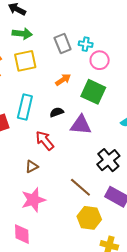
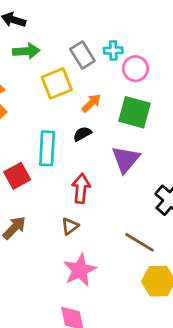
yellow square: (25, 61) -> (57, 83), moved
black semicircle: (57, 112) -> (82, 134), moved
purple triangle: (81, 125) -> (126, 159), turned -45
red arrow: (45, 140) -> (81, 188), turned 55

